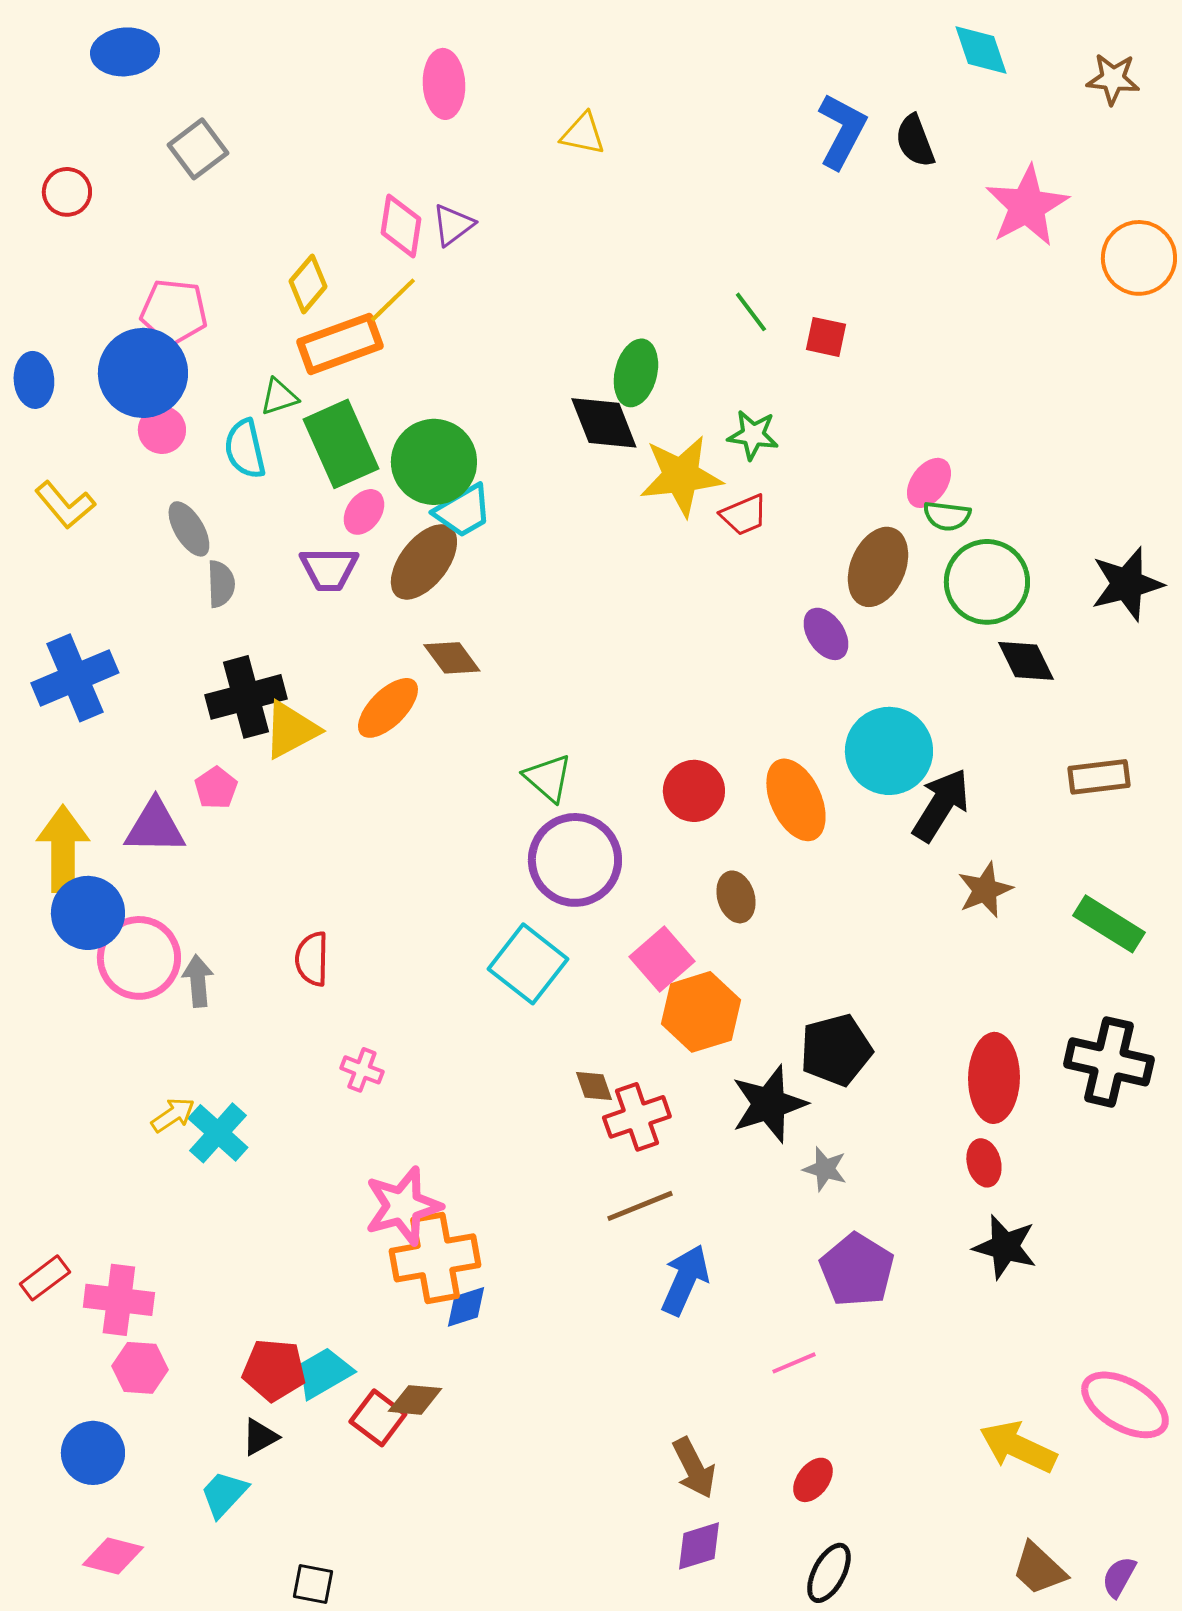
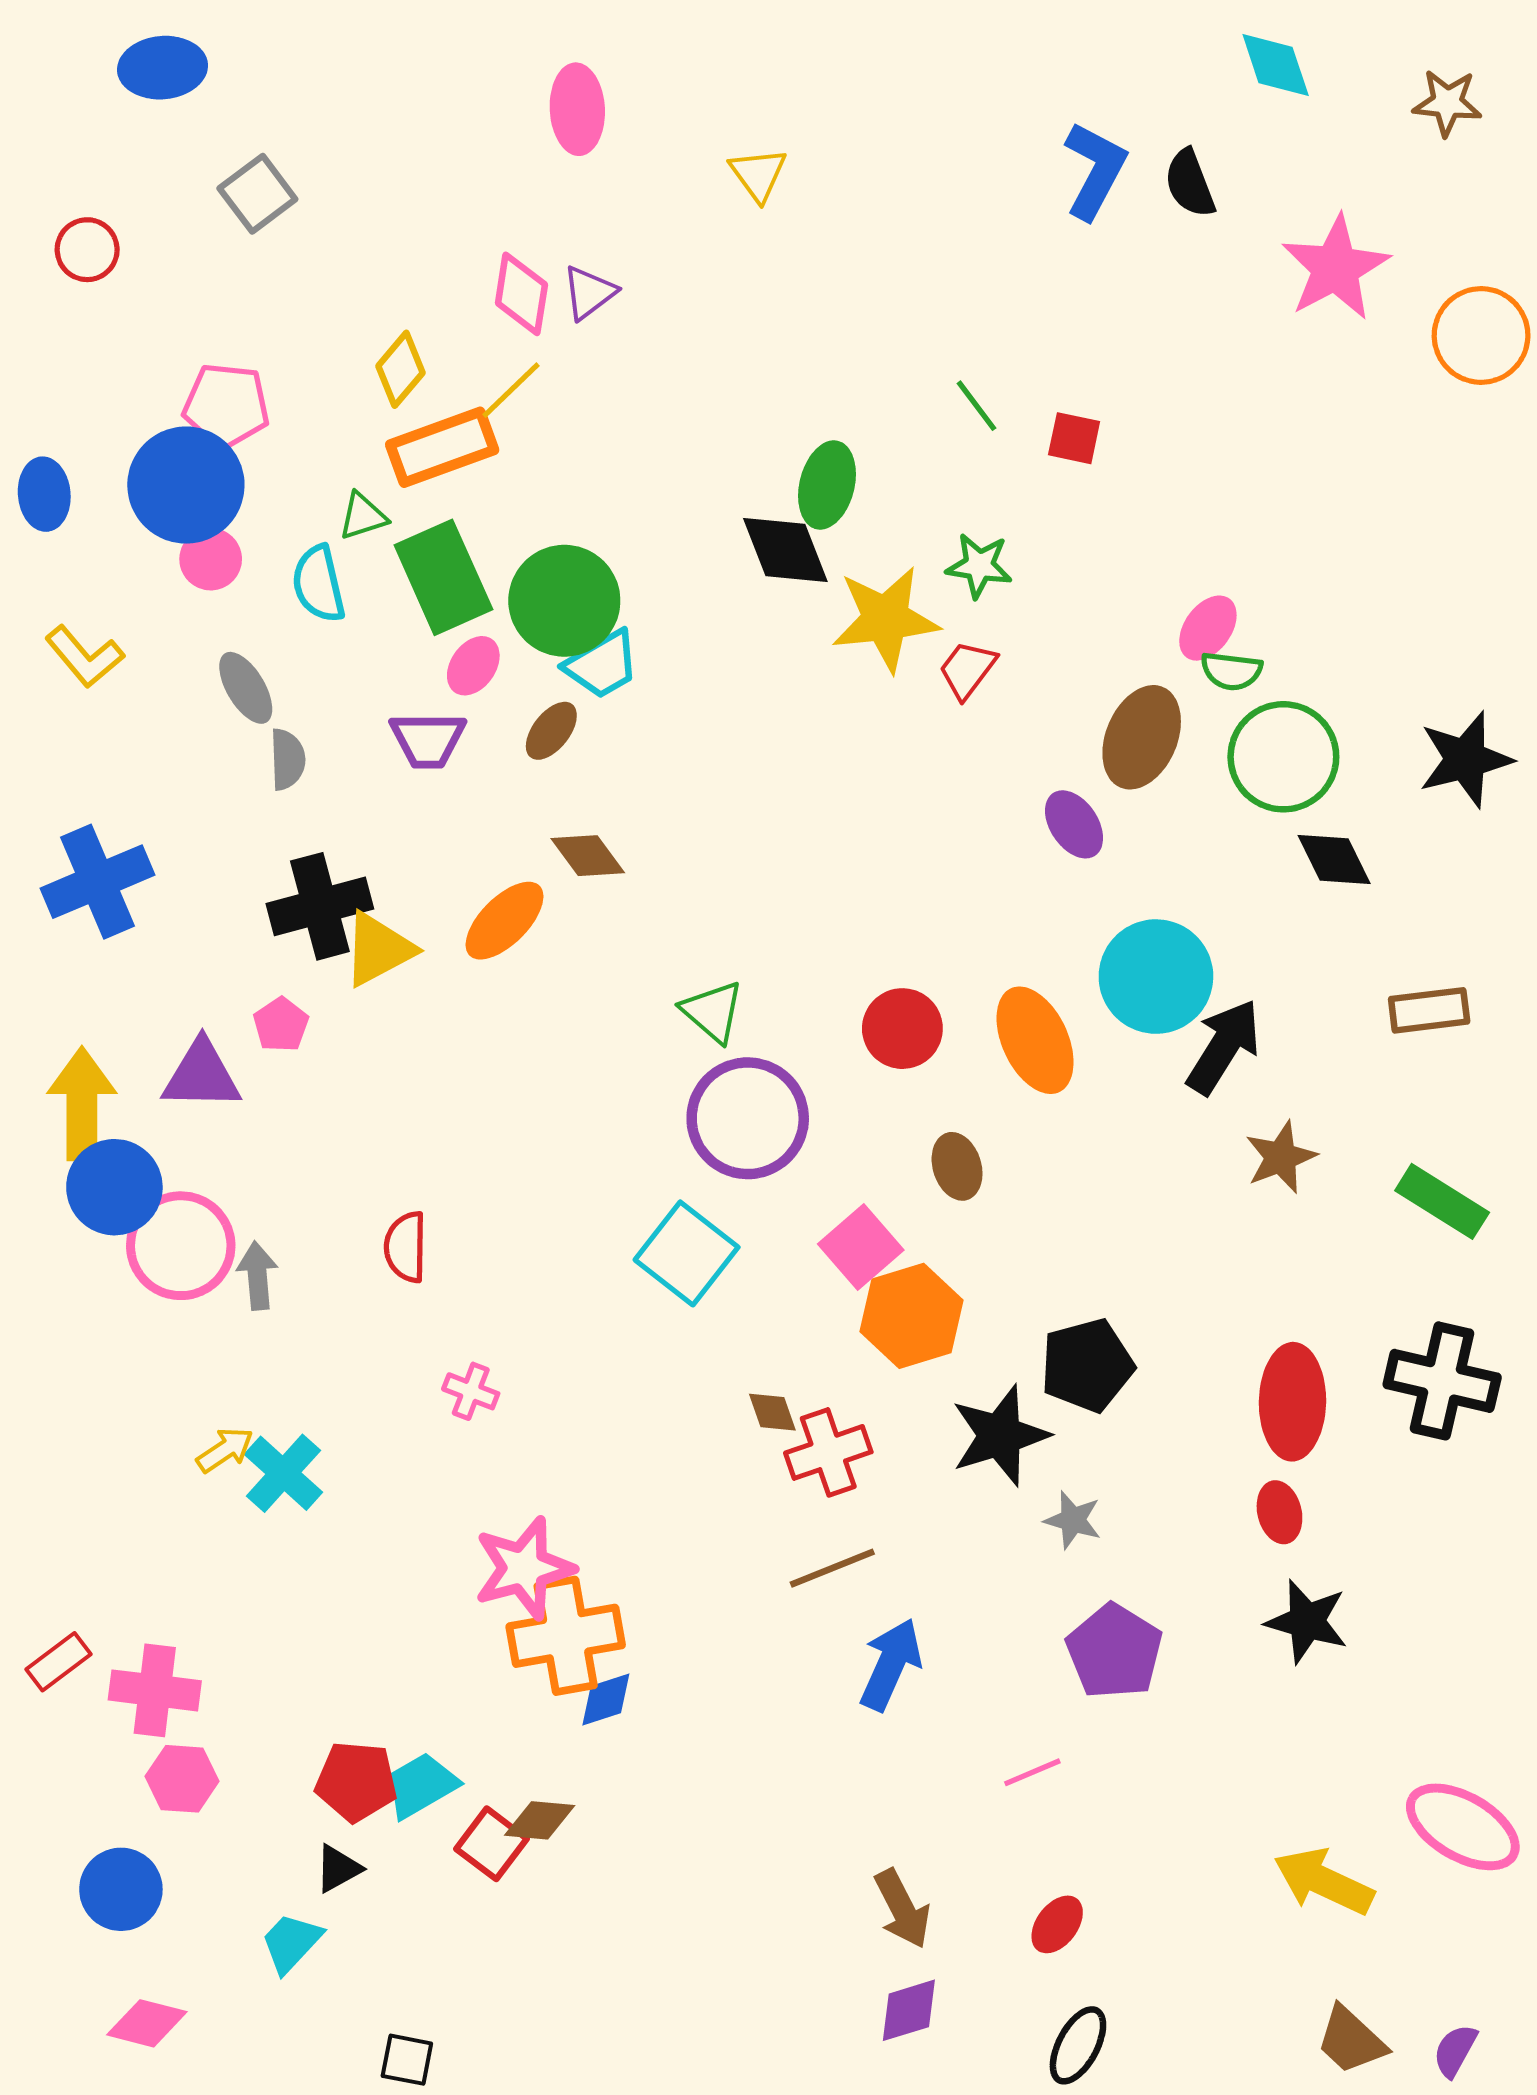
yellow triangle: (583, 134) -> (758, 174), turned 42
red trapezoid: (744, 515) -> (967, 670), turned 150
brown ellipse: (424, 562) -> (551, 731), size x0.6

